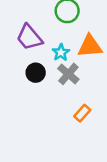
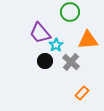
cyan star: (61, 52) -> (56, 45), moved

